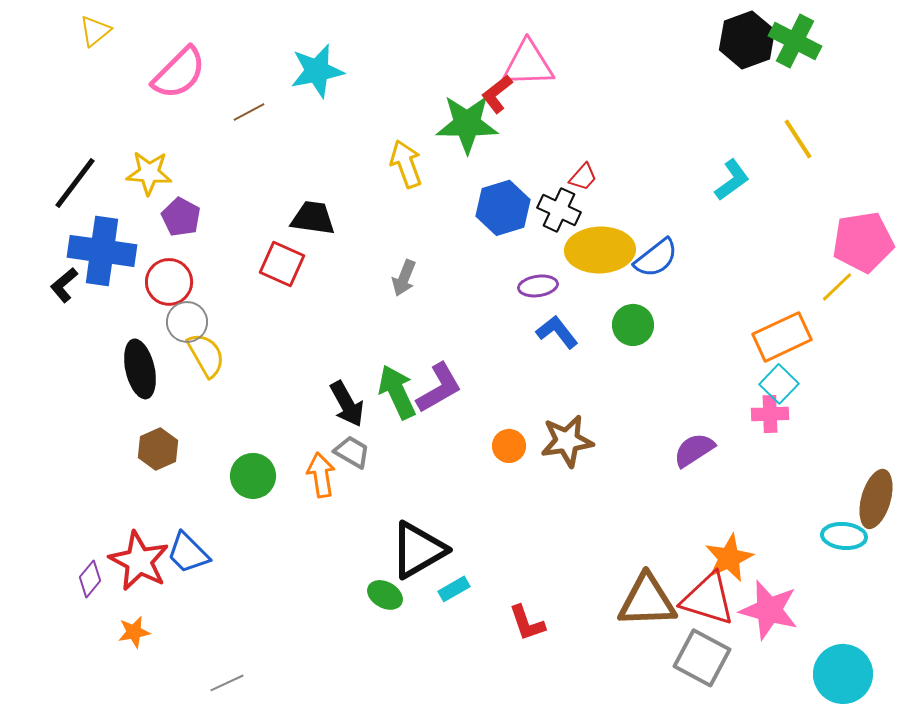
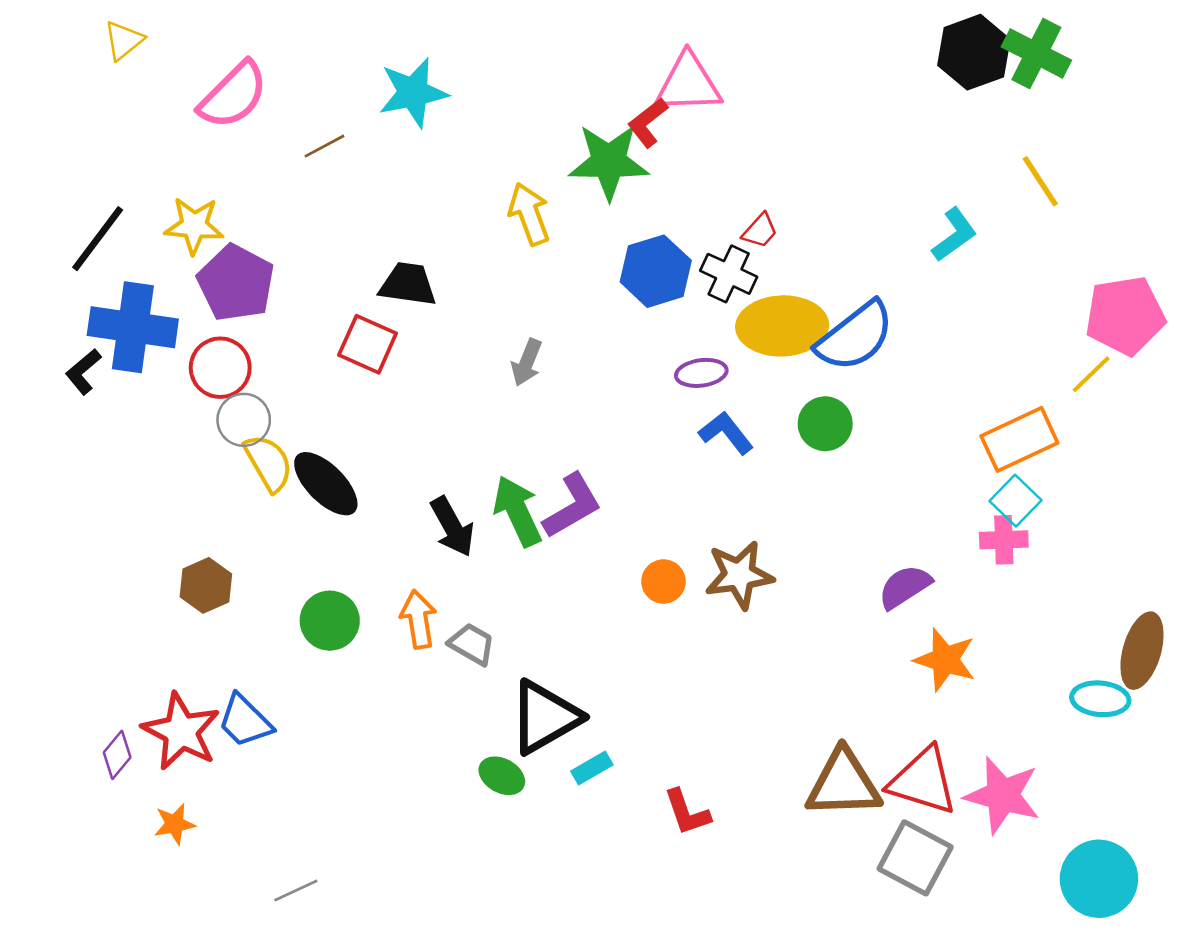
purple pentagon: (181, 217) -> (236, 283), size x1.5
blue semicircle: (656, 258) -> (855, 336), size x1.4
black ellipse: (140, 369) -> (326, 484), moved, turned -32
gray trapezoid: (352, 452) -> (472, 644), moved
orange star: (729, 558) -> (945, 660), moved, turned -30

